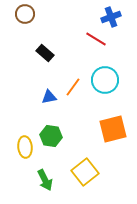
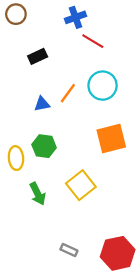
blue cross: (111, 17) -> (75, 17), moved
black rectangle: (45, 53) -> (38, 56), turned -66

